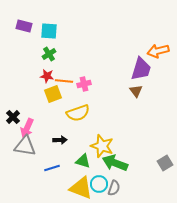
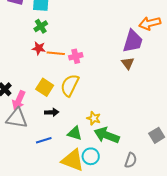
yellow square: (53, 94) -> (45, 87), moved, turned -36
yellow semicircle: (78, 113) -> (70, 85), turned 135
yellow star: (102, 146) -> (94, 118), size x0.6
gray semicircle: (114, 188) -> (131, 160), moved

